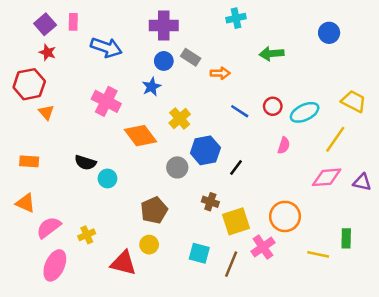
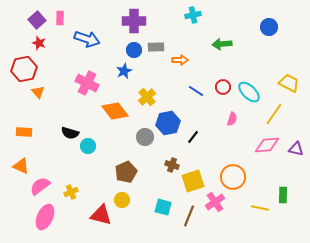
gray rectangle: (191, 57) -> (156, 47), turned -35
cyan ellipse: (305, 112) -> (249, 92), turned 70

